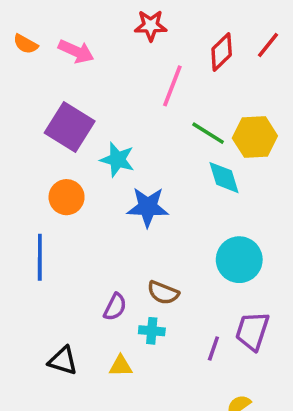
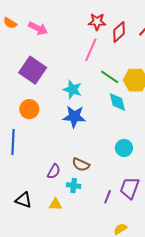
red star: (151, 26) -> (97, 22), moved
cyan star: (117, 160) -> (72, 90), moved
cyan circle: (239, 260) -> (124, 148), size x0.7

